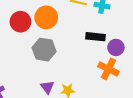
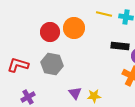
gray hexagon: (44, 50) -> (52, 64), moved

